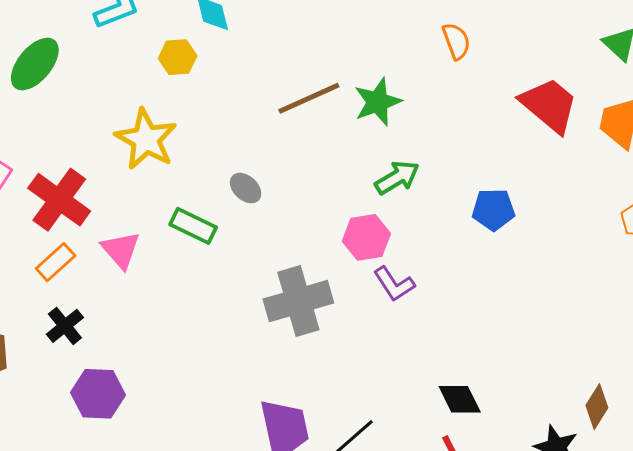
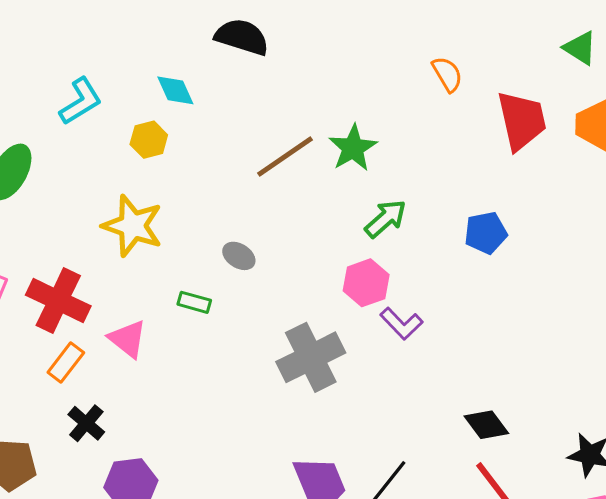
orange semicircle: (456, 41) -> (447, 74), moved
red trapezoid: (549, 105) -> (522, 120), turned 48
green rectangle: (193, 226) -> (194, 302), size x0.7

